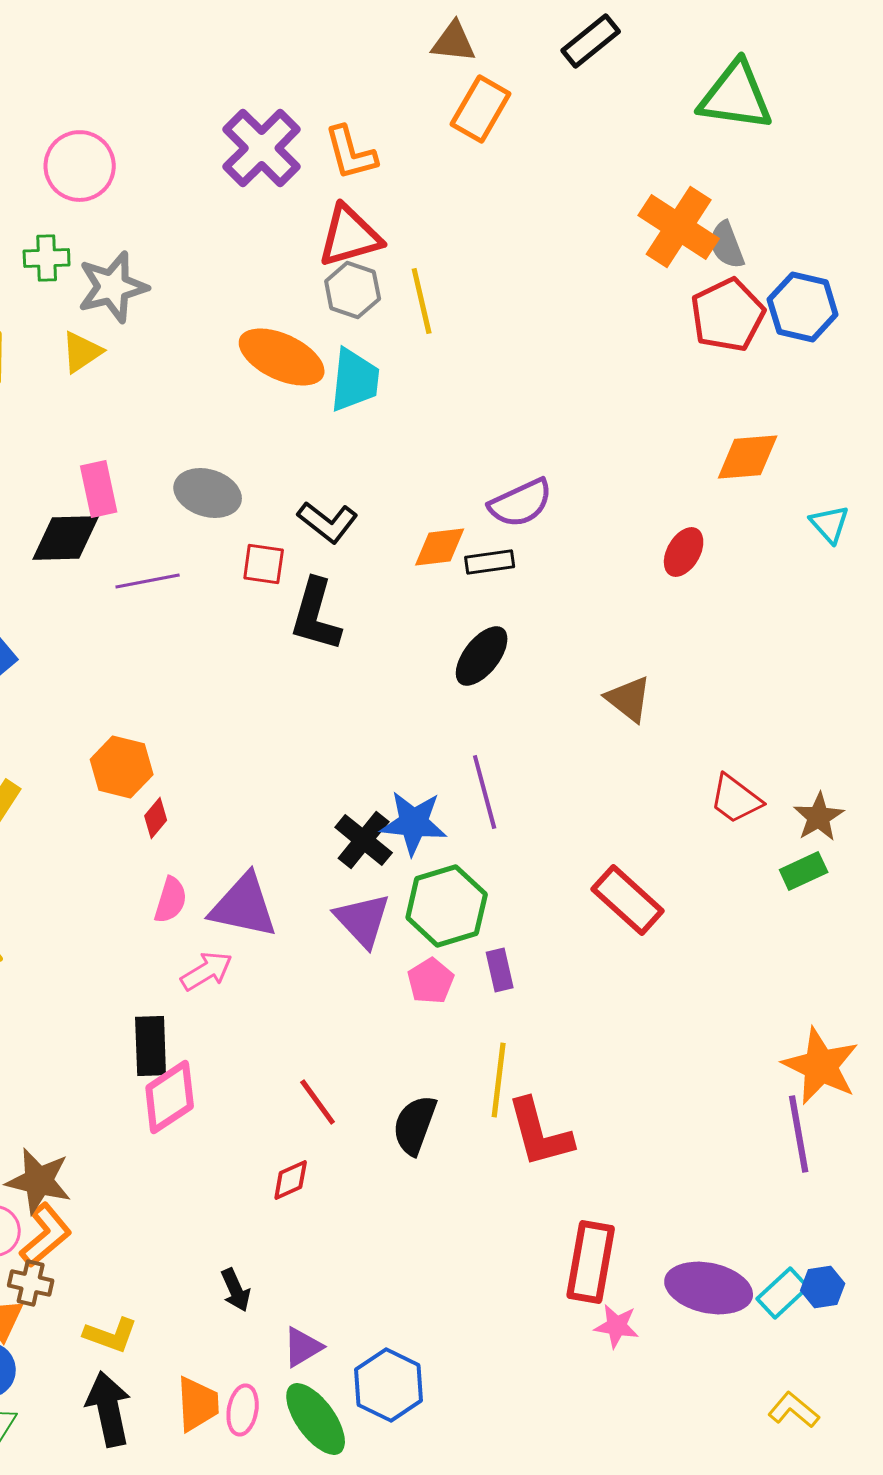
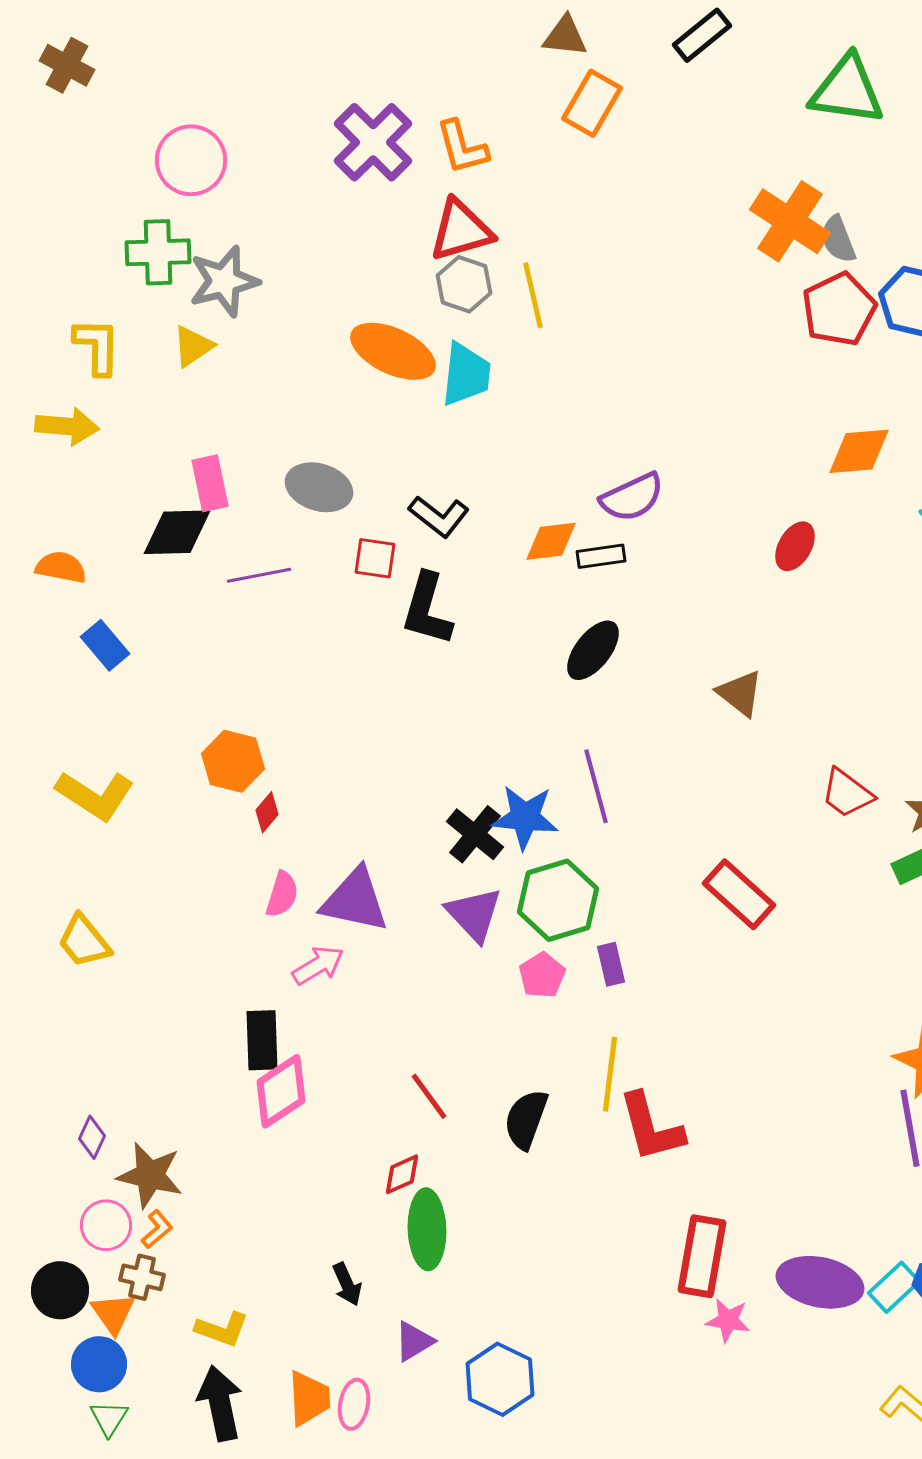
green cross: (47, 258) -> (158, 252), size x1.4
orange L-shape: (46, 1235) -> (157, 1229), size x0.6
green ellipse: (316, 1419) -> (427, 1229), moved, turned 34

